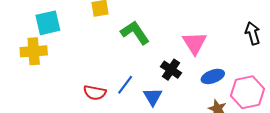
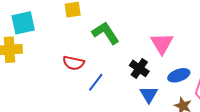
red semicircle: (95, 93) -> (74, 63), moved
blue triangle: (153, 97) -> (149, 94), moved

